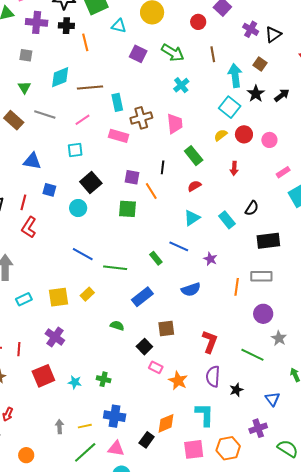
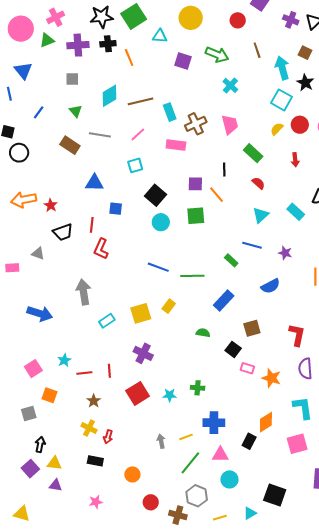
red semicircle: (194, 186) -> (258, 183), turned 80
cyan circle: (78, 208) -> (161, 222), moved

